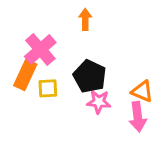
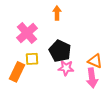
orange rectangle: (25, 75) -> (17, 72), moved

